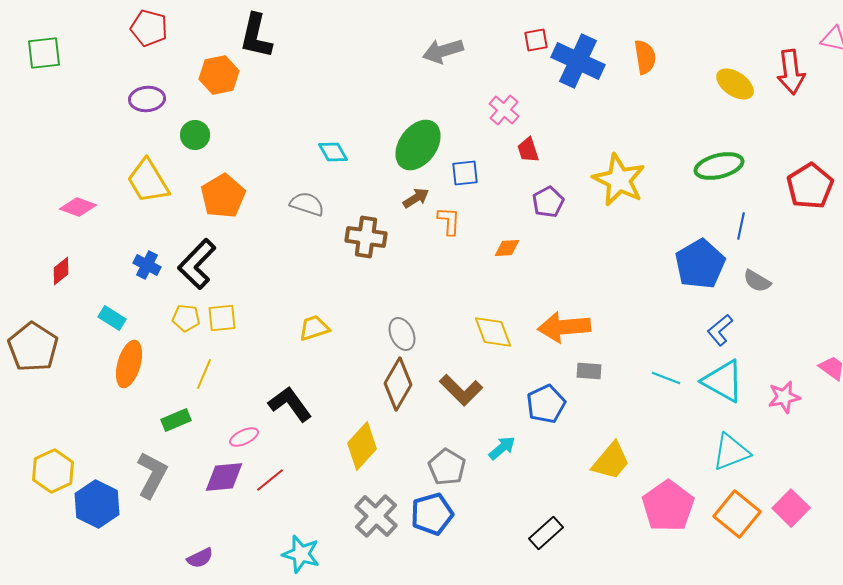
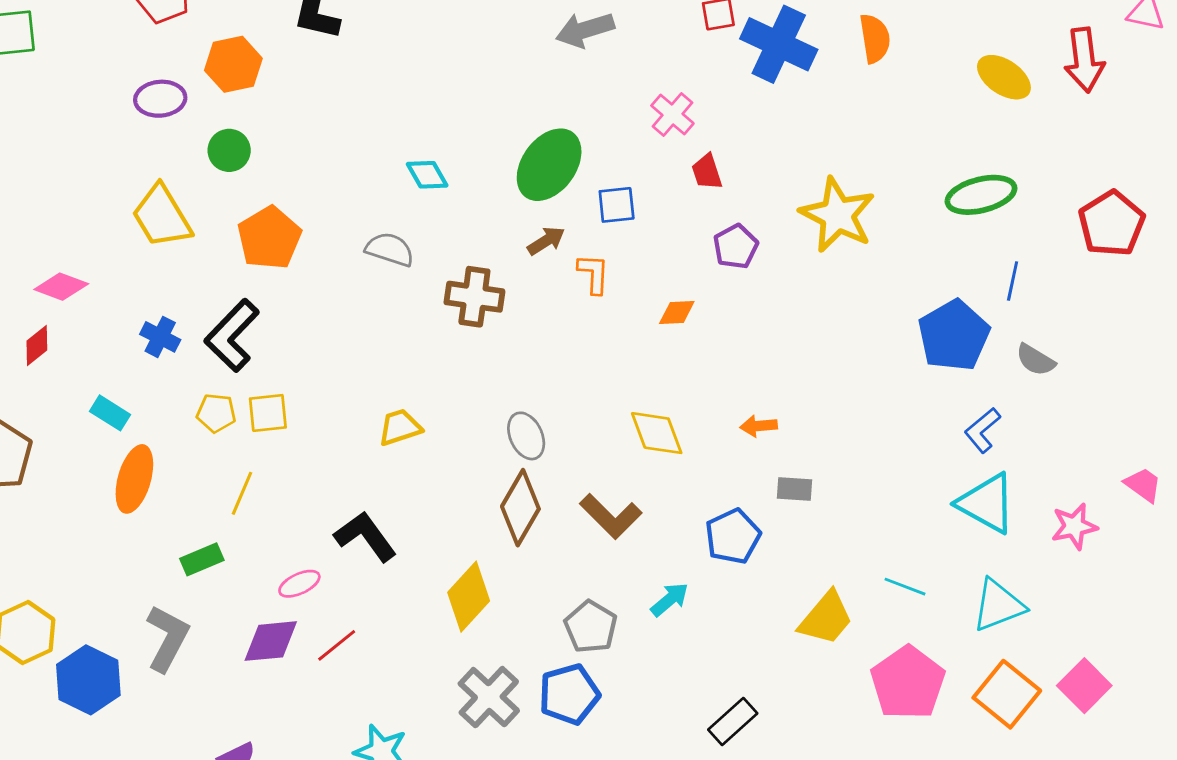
orange hexagon: (219, 75) -> (233, 64), moved
pink diamond: (78, 207) -> (61, 287), moved
orange arrow: (564, 327) -> (759, 426), size x0.5
cyan line: (666, 378) -> (905, 587), moved

